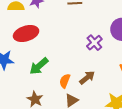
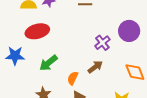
brown arrow: (87, 78) -> (95, 67), moved

